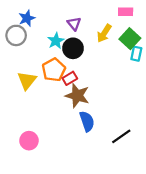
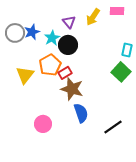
blue star: (27, 18) -> (32, 32), moved
yellow arrow: (104, 33) -> (93, 17), moved
green square: (130, 39) -> (121, 72), moved
pink circle: (29, 141) -> (43, 124), moved

